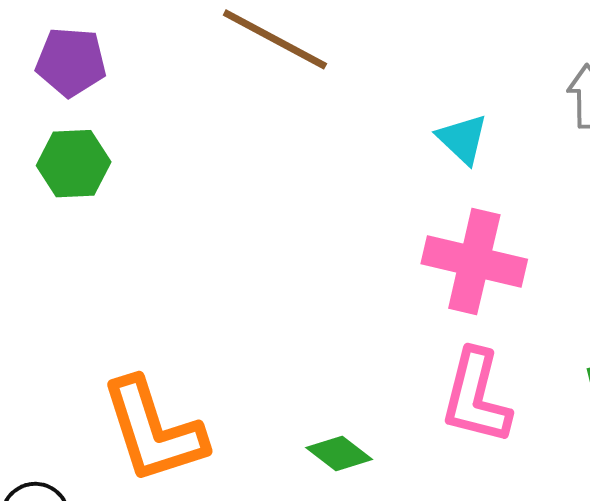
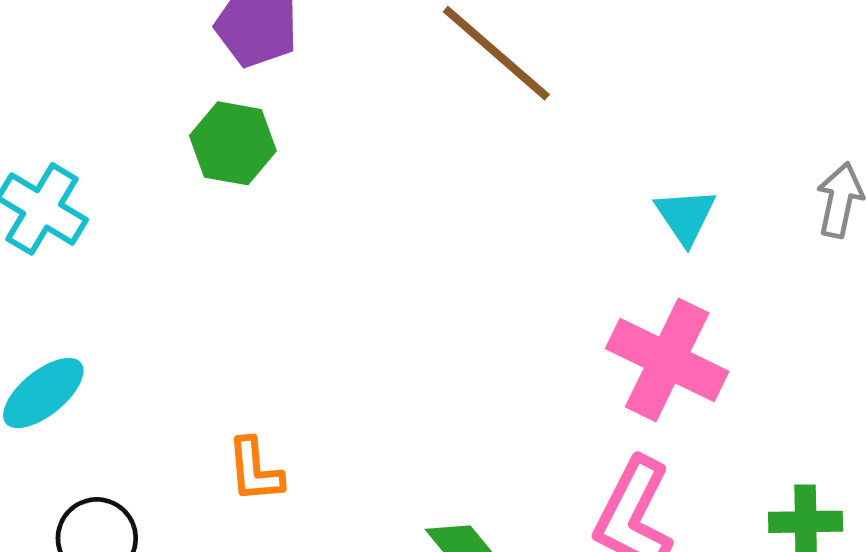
orange L-shape: (153, 431) -> (255, 470), size x0.5

